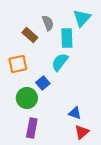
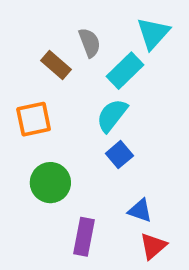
cyan rectangle: (67, 38) -> (125, 71), turned 48
blue square: (43, 83) -> (119, 155), moved
purple rectangle: (32, 128) -> (84, 237), moved

